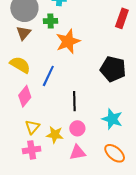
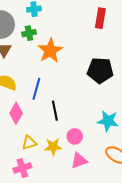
black line: (74, 101) -> (55, 111), moved
yellow triangle: (32, 127) -> (29, 143), turned 42
pink cross: (32, 150) -> (22, 168), moved

